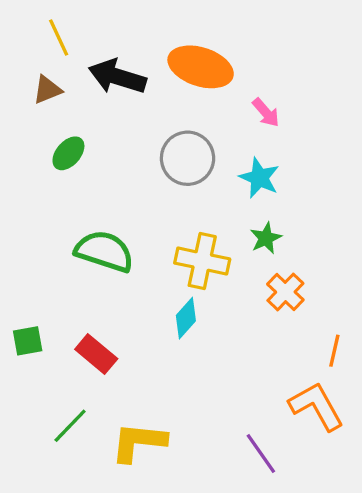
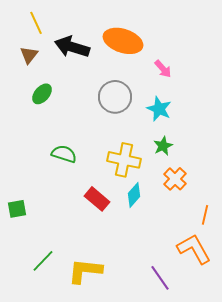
brown triangle: (47, 90) -> (29, 55), turned -30
green semicircle: (104, 251) -> (64, 154), size x0.7
cyan diamond: (186, 318) -> (134, 195), moved
red rectangle: (96, 354) -> (97, 199), moved

